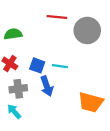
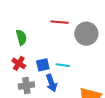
green semicircle: (13, 34) -> (21, 37), turned 84
blue square: (37, 65) -> (43, 65), turned -32

